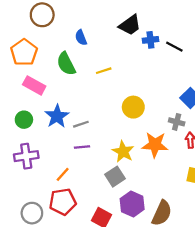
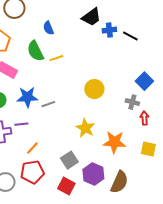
yellow line: (104, 71) -> (56, 58), moved
blue star: (57, 116) -> (27, 97), turned 30
orange star: (155, 145) -> (114, 142), moved
purple line: (82, 147) -> (21, 124), moved
gray square: (115, 177) -> (69, 160), moved

